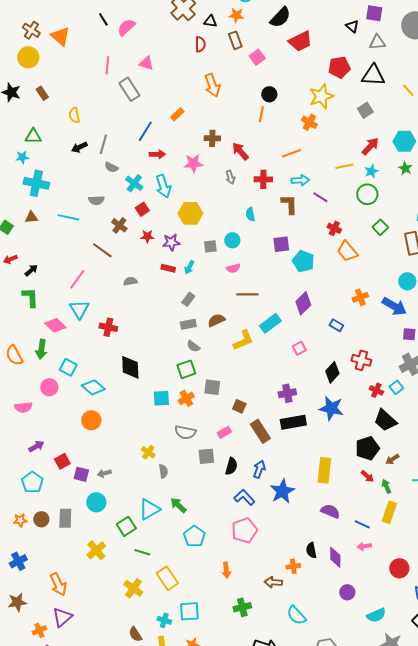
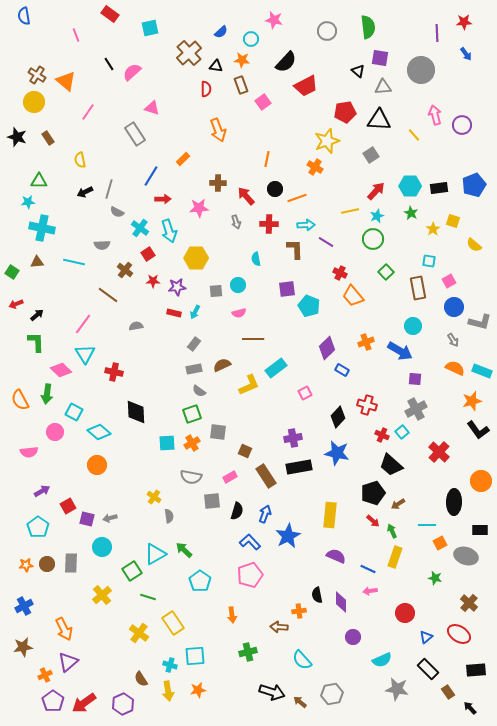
pink line: (107, 65) -> (88, 112), moved, turned 30
black circle: (269, 94) -> (275, 189), moved
purple diamond: (303, 303) -> (327, 348), moved

